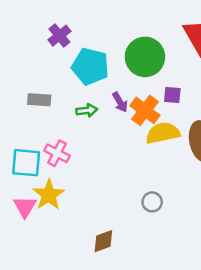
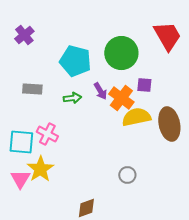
purple cross: (59, 36) -> (24, 35), moved

